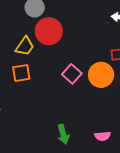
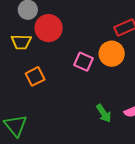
yellow trapezoid: (25, 46) -> (21, 42), moved, turned 75
green arrow: (63, 134) -> (104, 113), moved

